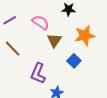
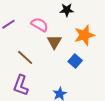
brown line: (13, 49) -> (25, 57), moved
purple L-shape: (38, 73) -> (21, 85), moved

